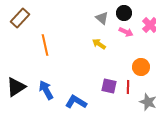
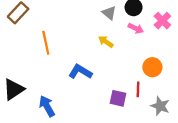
purple square: (109, 86) -> (118, 98), moved
blue arrow: (46, 90) -> (47, 106), moved
blue L-shape: (76, 102) -> (80, 72), moved

